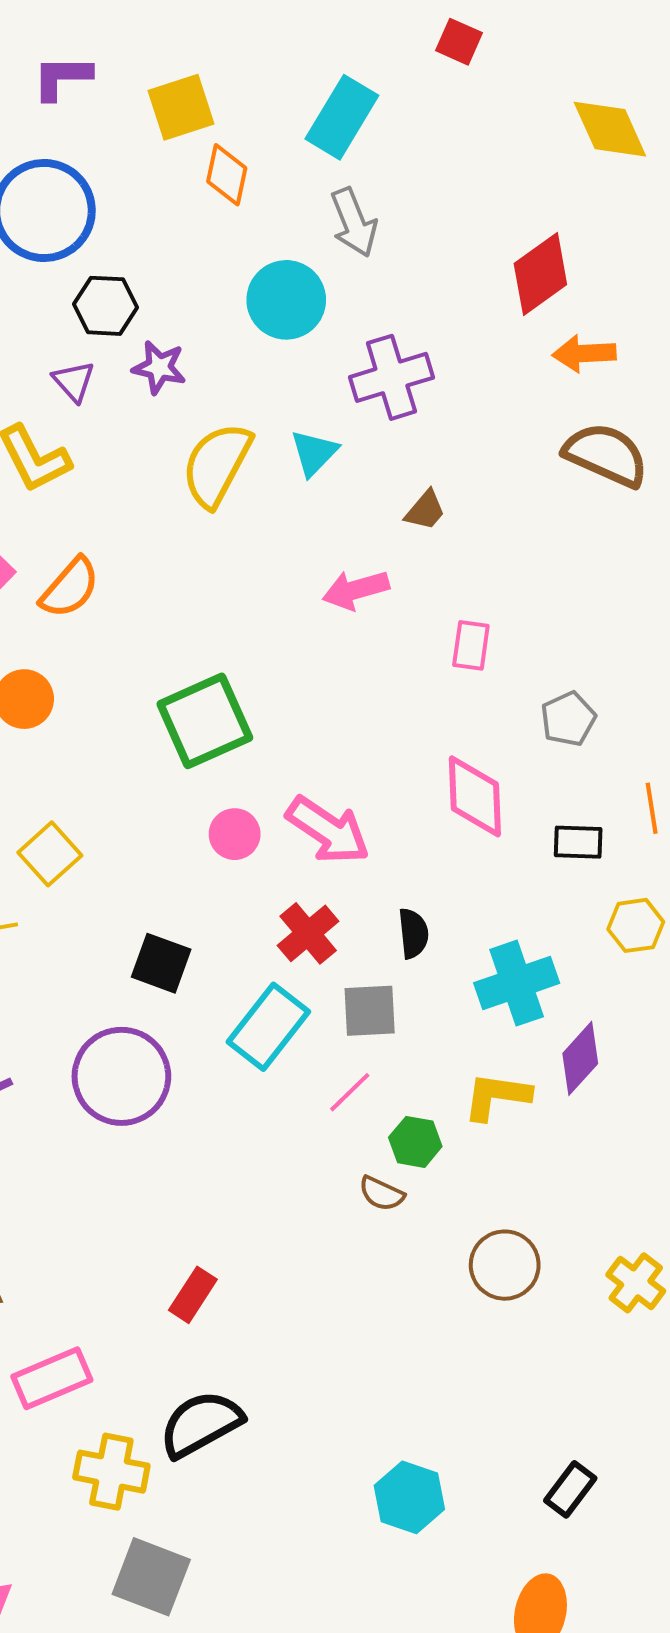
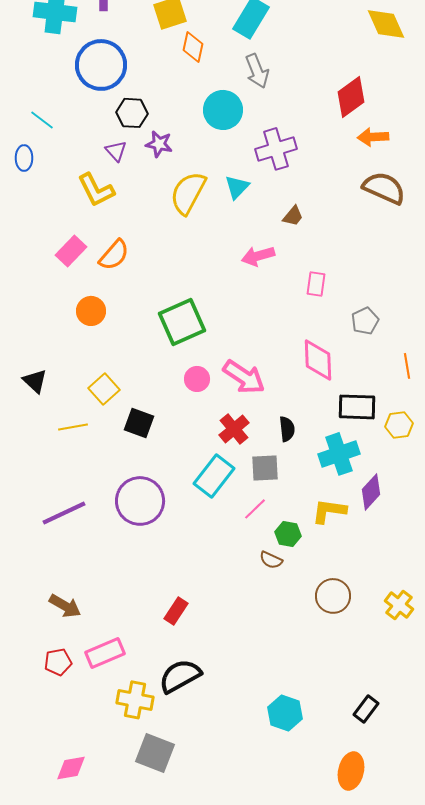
black rectangle: (578, 842) -> (357, 407), moved, size x1.5
black square: (161, 963) -> (139, 423), moved

